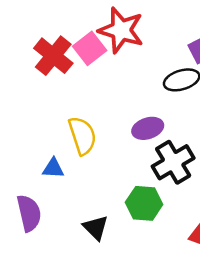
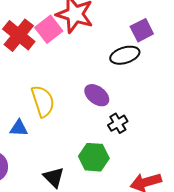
purple ellipse: (148, 128) -> (97, 95), turned 55
black cross: (173, 162) -> (118, 123), size x0.6

